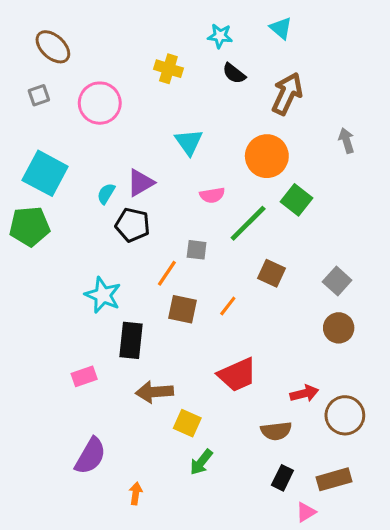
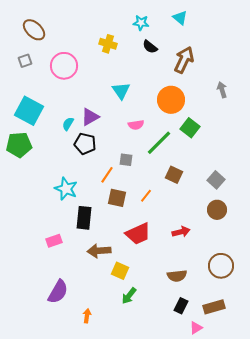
red trapezoid: (237, 375) -> (138, 234), moved
red arrow: (304, 393) -> (181, 232), moved

